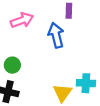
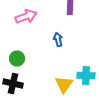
blue arrow: (56, 35) -> (58, 40), moved, size x0.6

